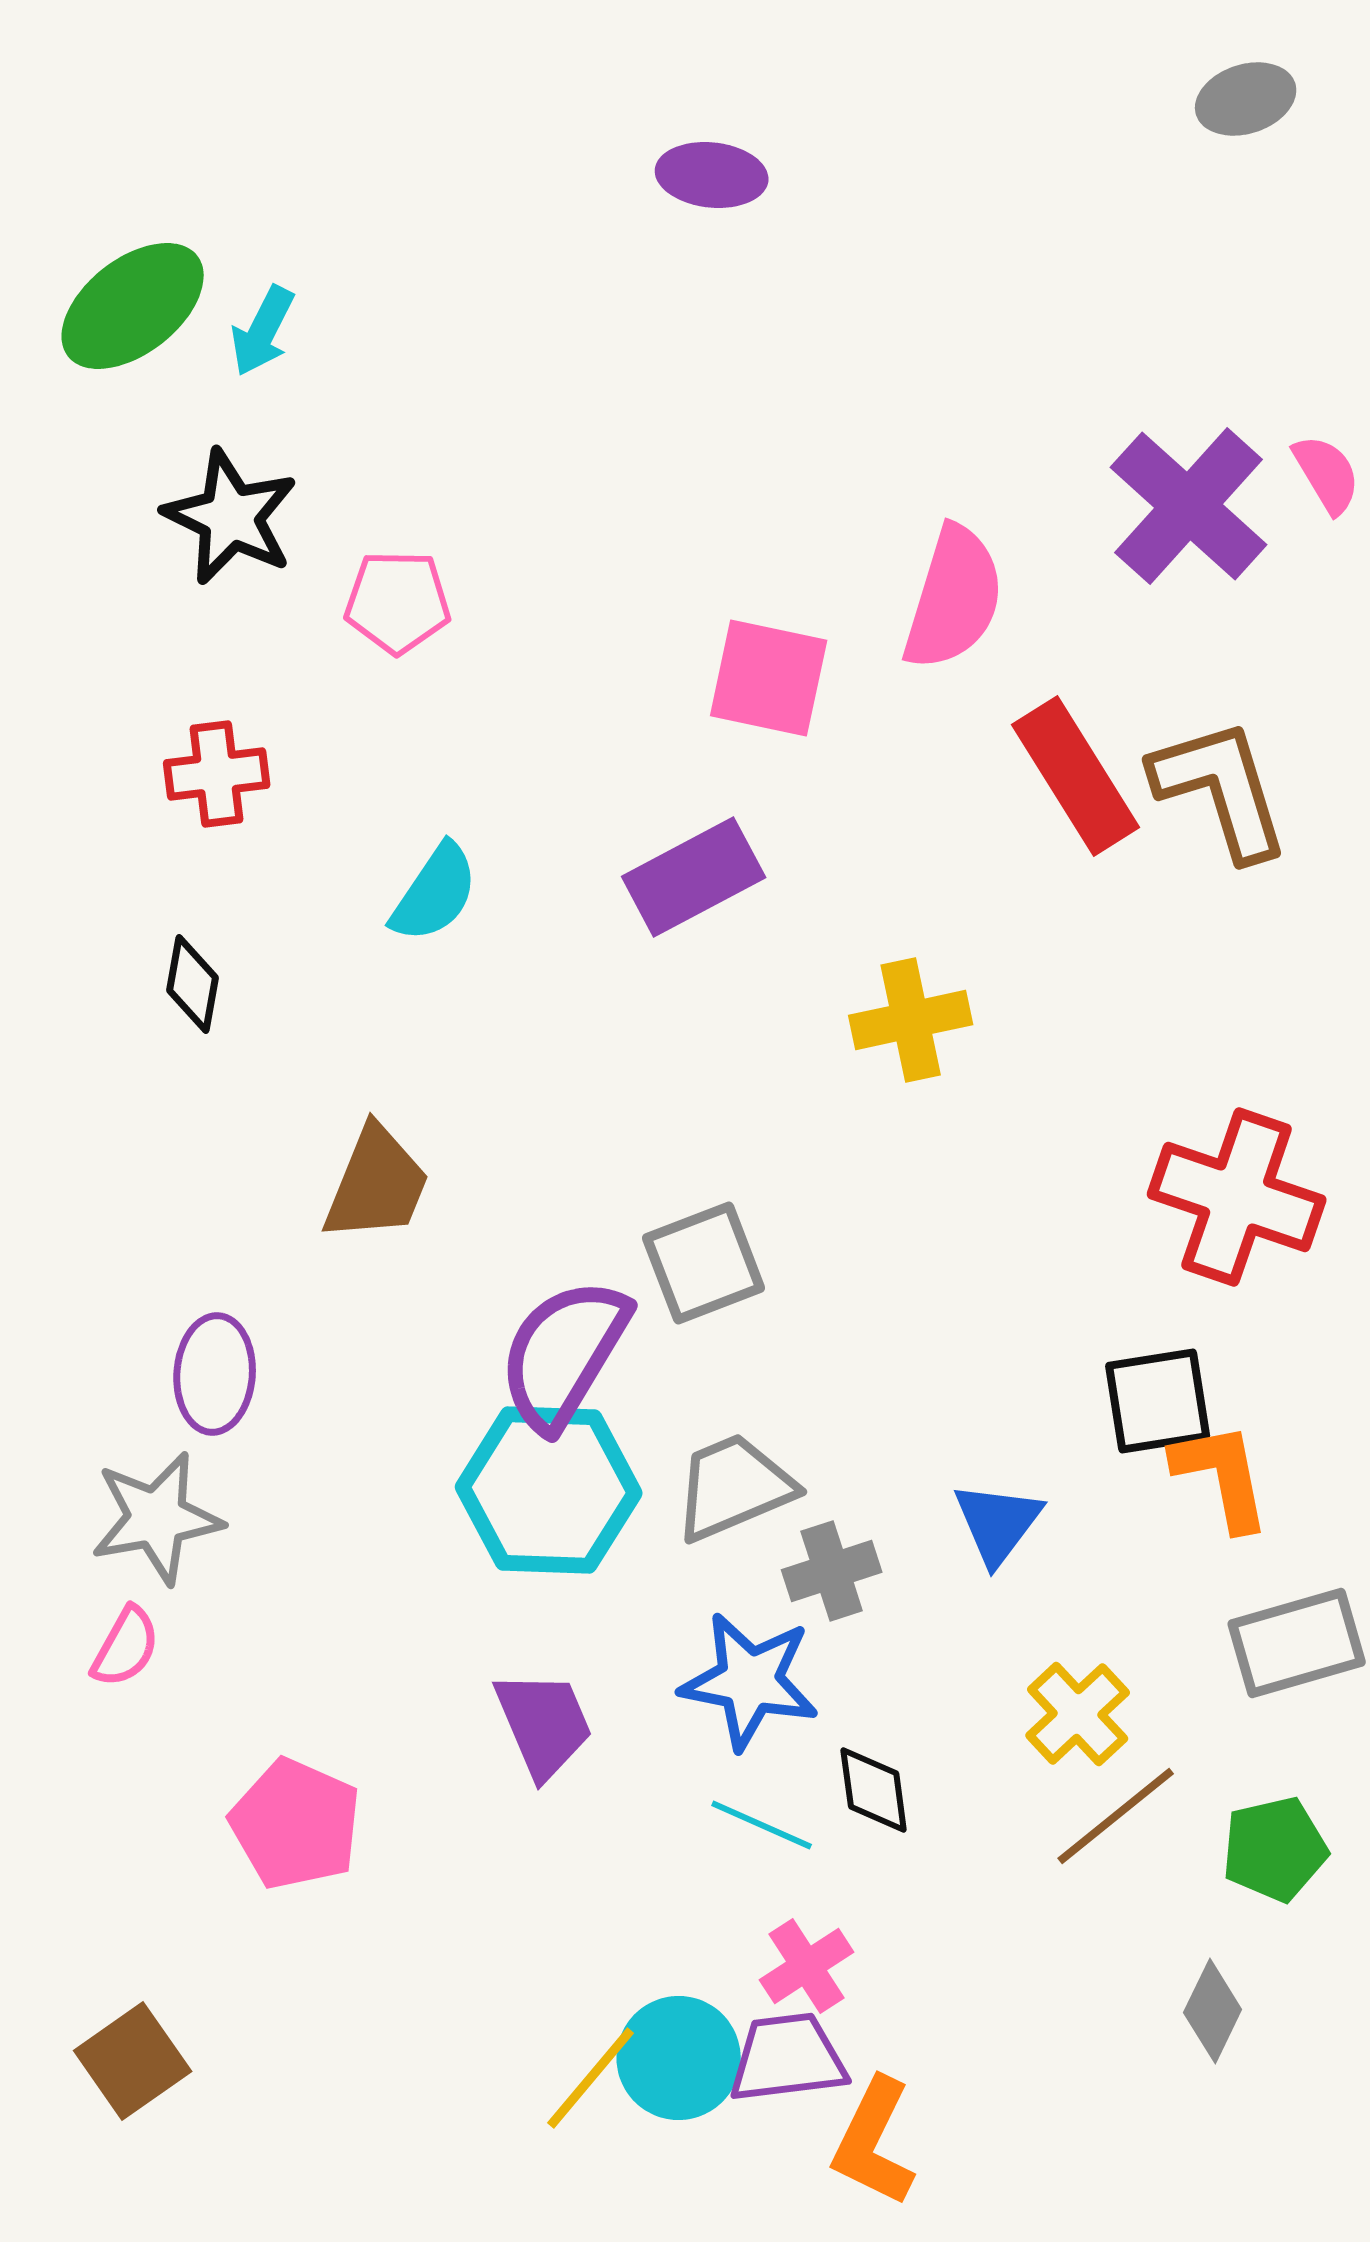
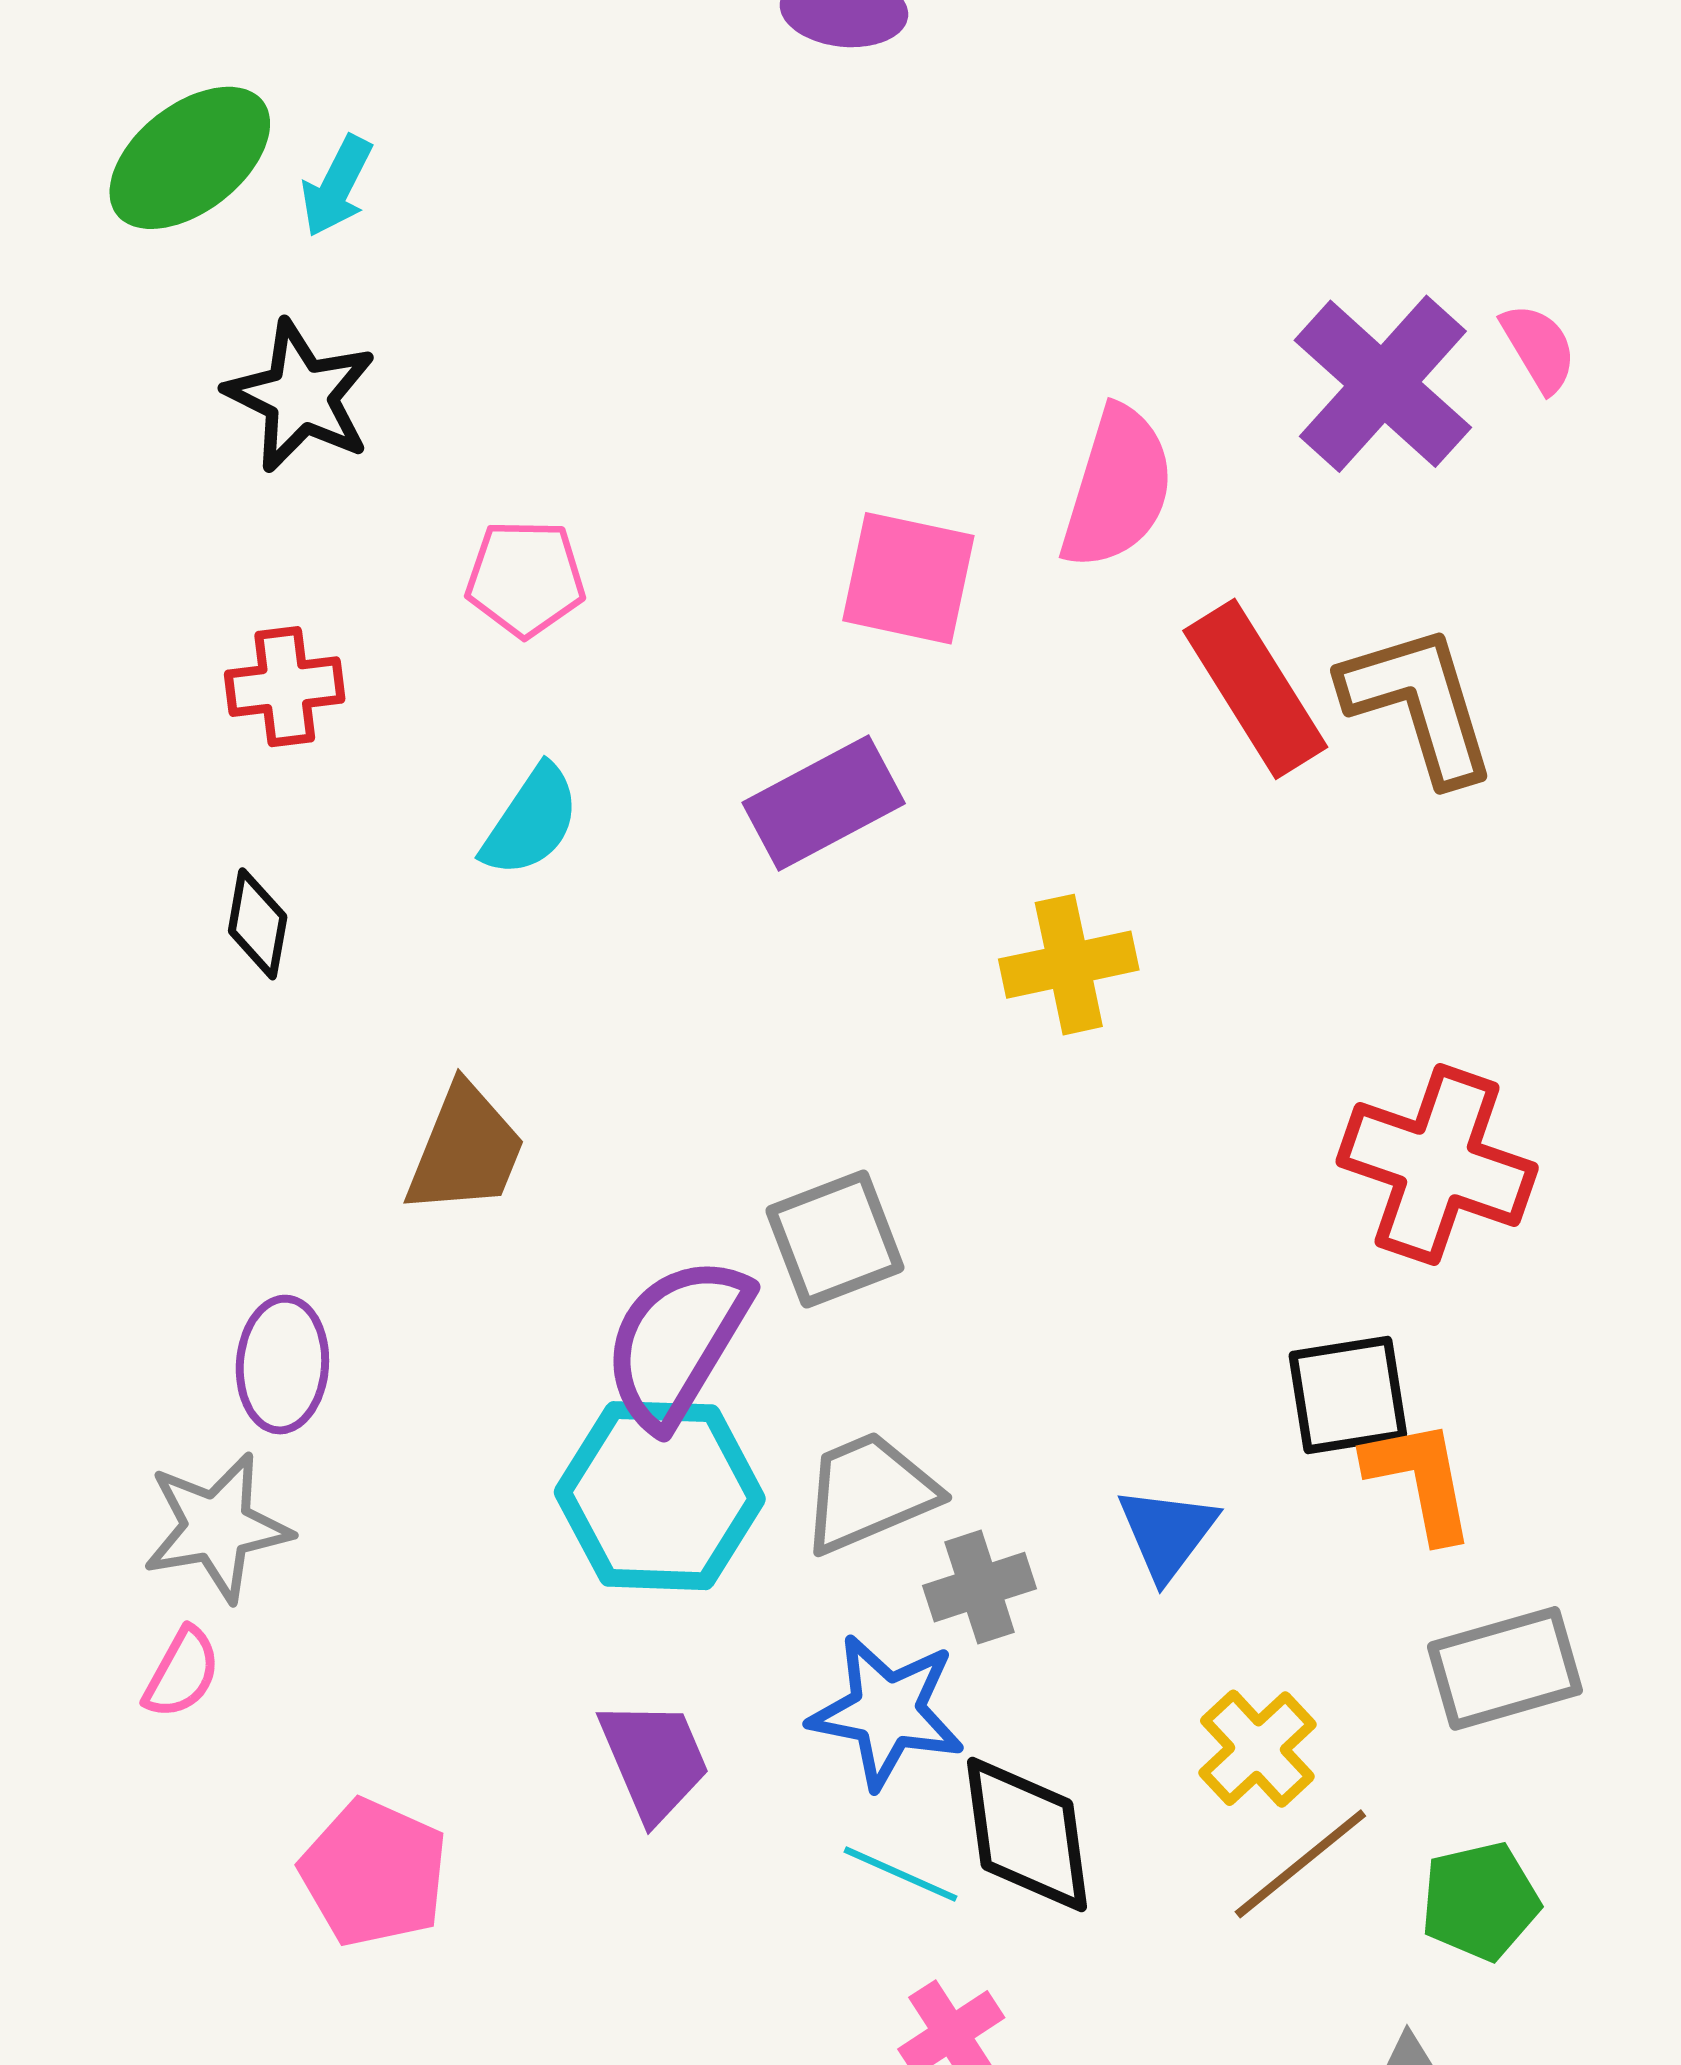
pink pentagon: (398, 602) -> (525, 578), moved
black diamond: (874, 1790) -> (1027, 1835), size x1.6

